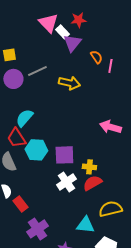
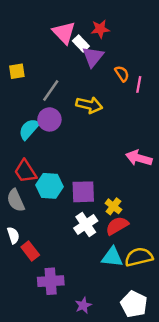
gray line: (37, 71) -> (51, 91), turned -30
purple circle: (13, 79) -> (49, 119), moved
cyan semicircle: (24, 118) -> (29, 129), moved
yellow cross: (89, 167) -> (113, 206), turned 32
cyan triangle: (85, 225) -> (112, 257), moved
purple cross: (37, 229) -> (51, 281), turned 30

